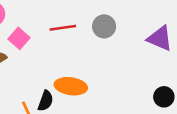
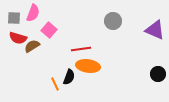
red line: (63, 28) -> (81, 49), moved

